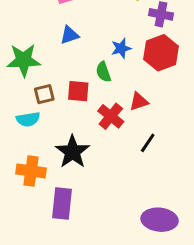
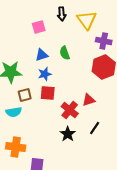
blue star: (121, 48) -> (45, 74), moved
green semicircle: (103, 72) -> (65, 53), moved
black star: (72, 152) -> (68, 134), moved, size x0.7

